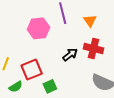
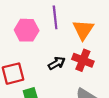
orange triangle: (90, 21) -> (83, 30), size x1.5

